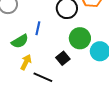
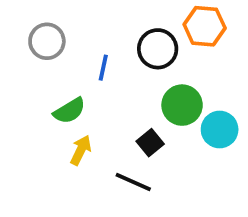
blue line: (38, 28) -> (103, 68), moved
black line: (43, 77) -> (133, 182), moved

